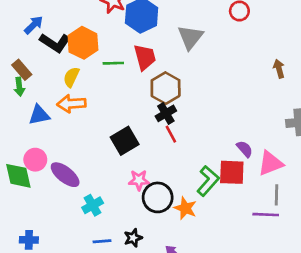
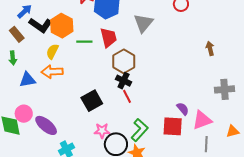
brown rectangle: (22, 70) -> (17, 34), moved
black cross: (166, 113) -> (124, 81), turned -35
green L-shape: (208, 181) -> (140, 130), moved

